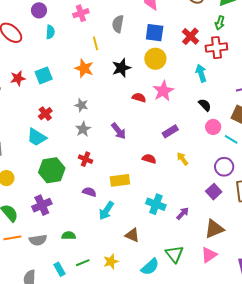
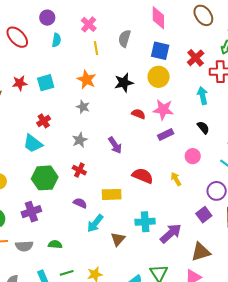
pink cross: (81, 13) -> (89, 24), turned -35
yellow line: (95, 43) -> (96, 48), moved
pink star: (163, 91) -> (163, 110), turned 30
gray star: (81, 105) -> (83, 107), moved
pink circle: (213, 127) -> (193, 156), moved
purple rectangle: (170, 131) -> (166, 135), moved
red semicircle: (149, 159) -> (143, 176), size x1.5
cyan cross: (156, 204) -> (145, 222), turned -30
purple arrow: (183, 213) -> (171, 233), size x1.6
brown triangle: (132, 235) -> (118, 239), moved, turned 42

